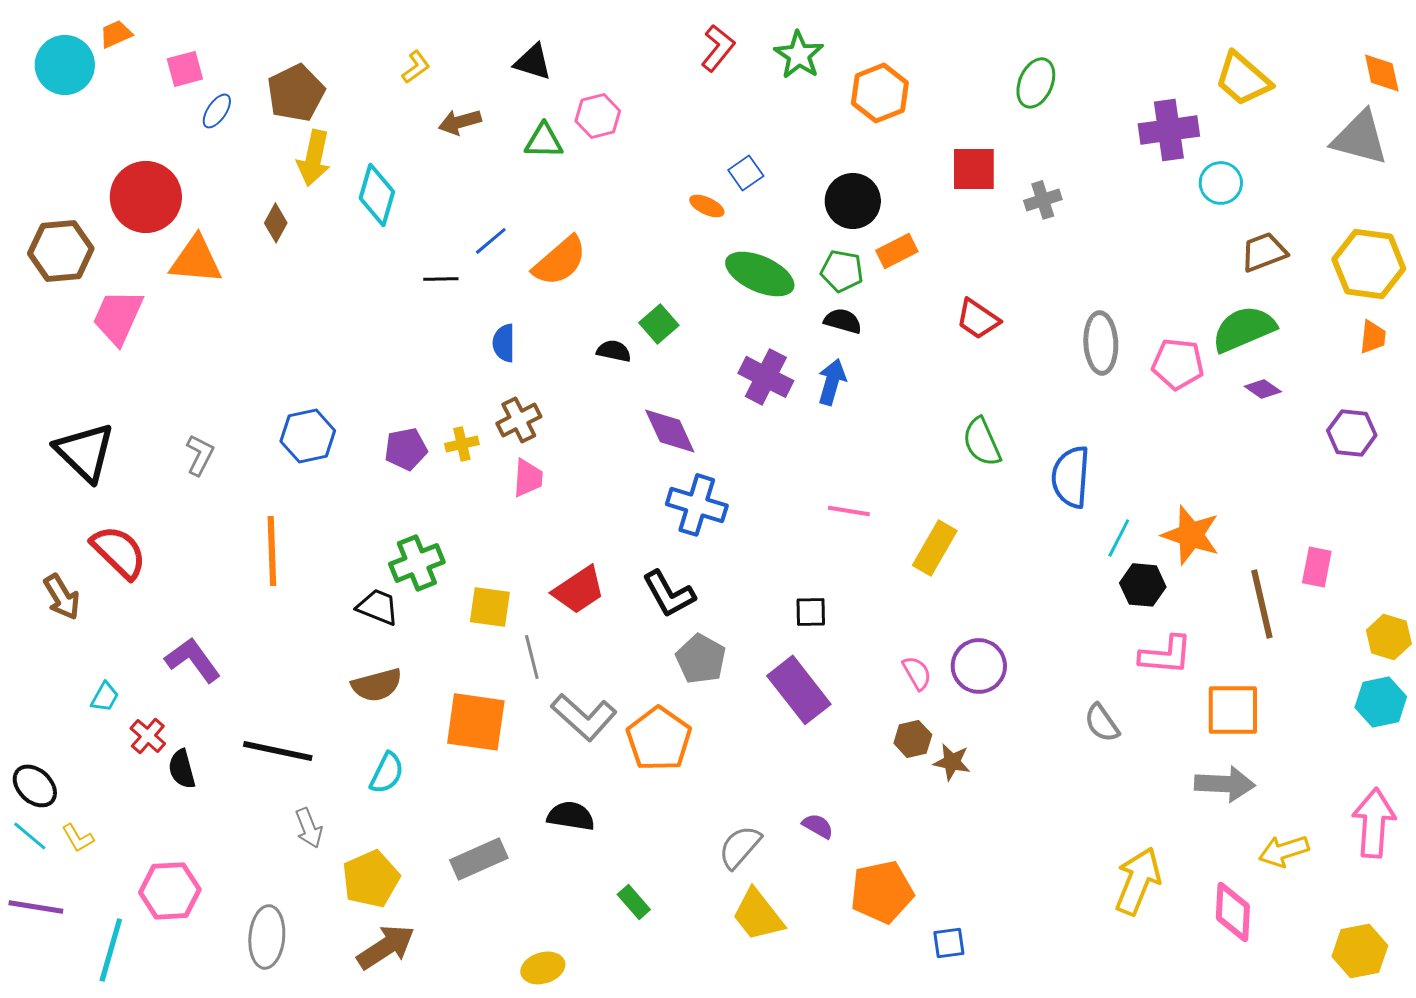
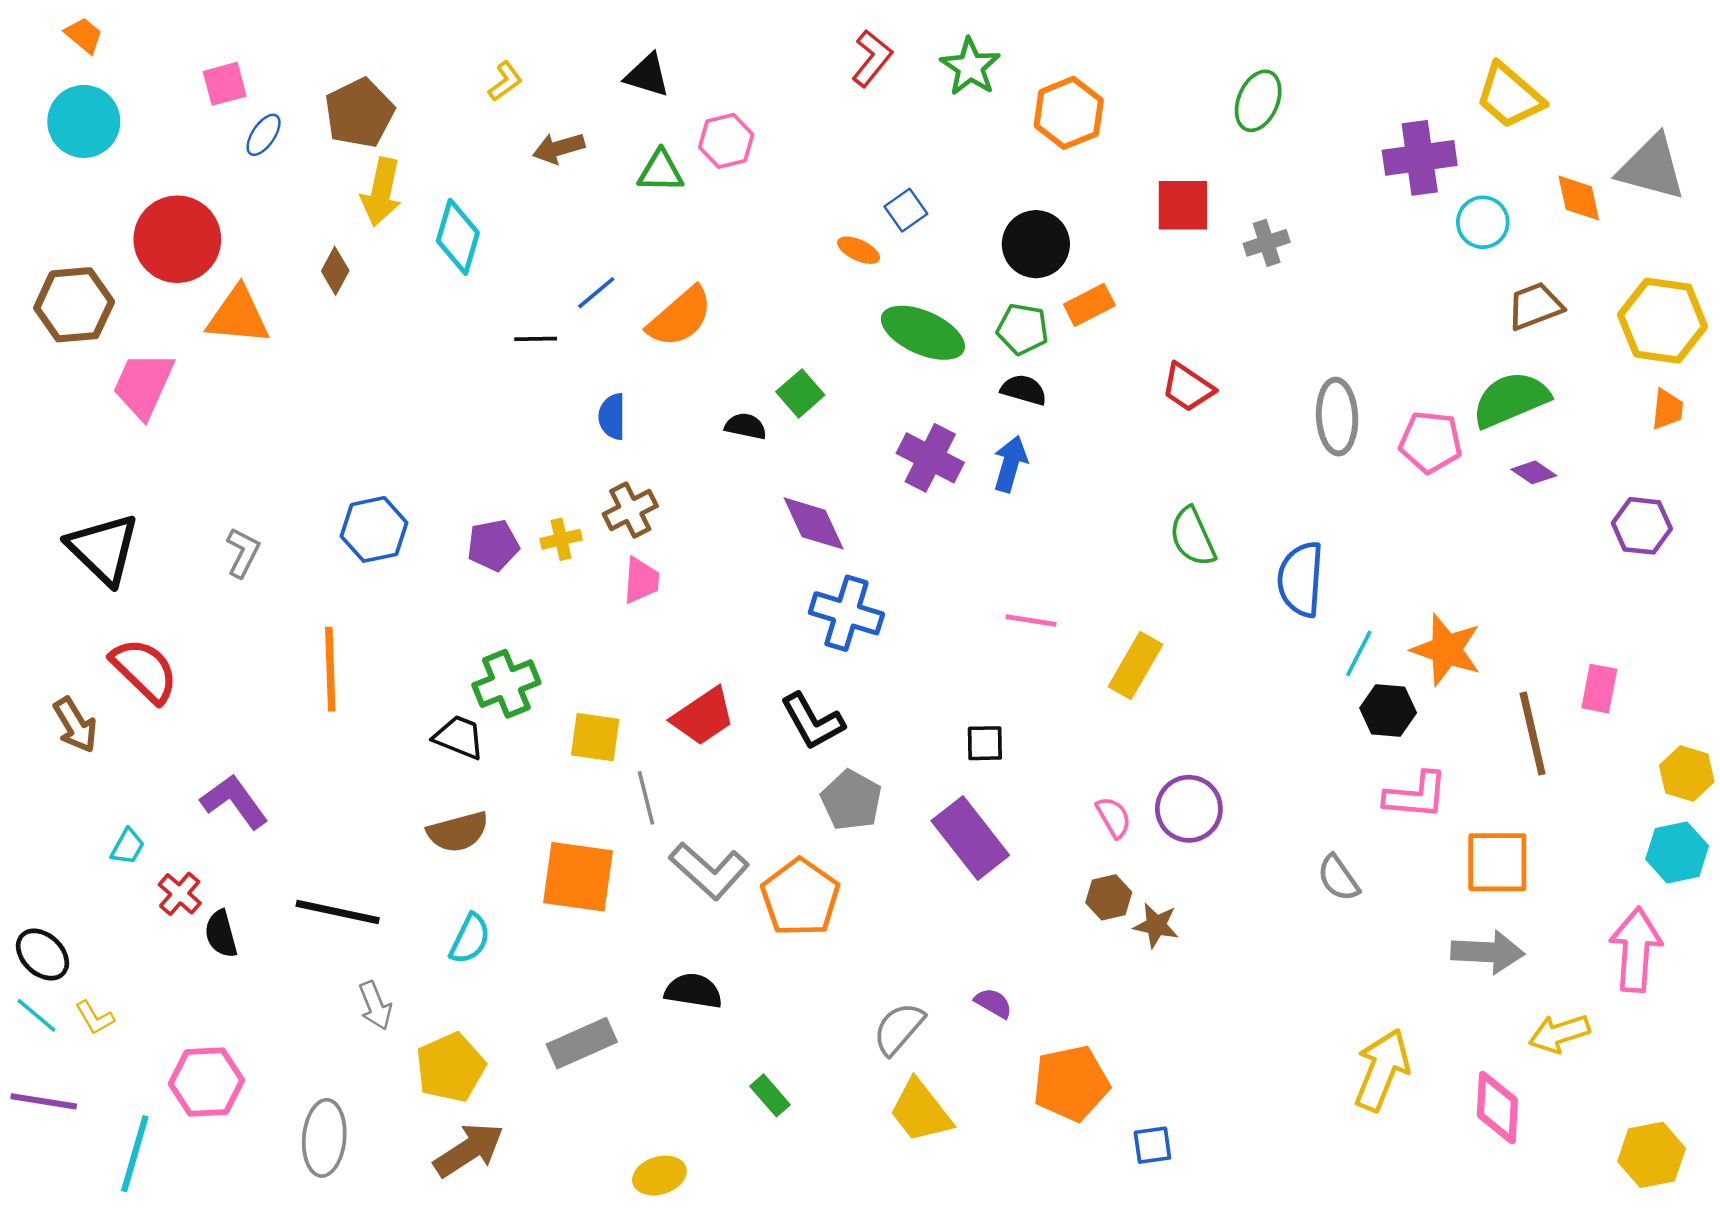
orange trapezoid: (116, 34) -> (84, 35), moved, turned 64
cyan circle: (65, 65) -> (84, 121), moved
orange diamond: (1382, 73) -> (1579, 198), moved
pink arrow: (1374, 823) -> (1636, 950), moved

